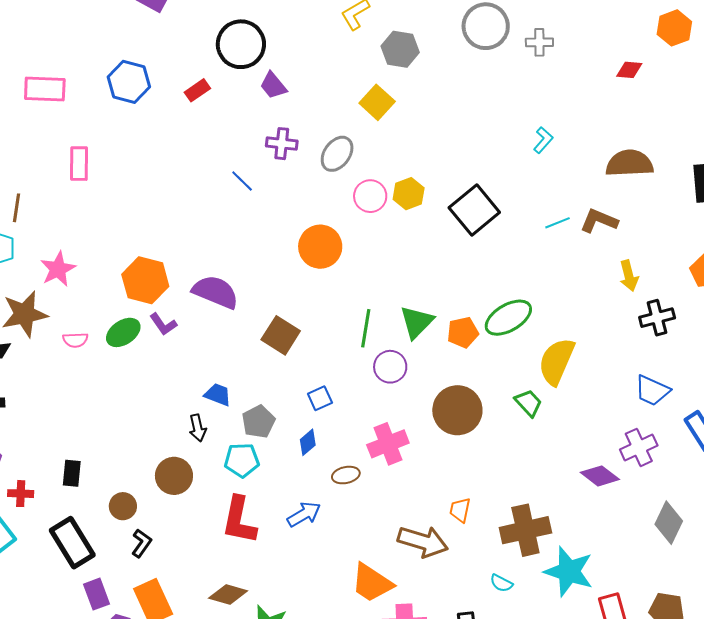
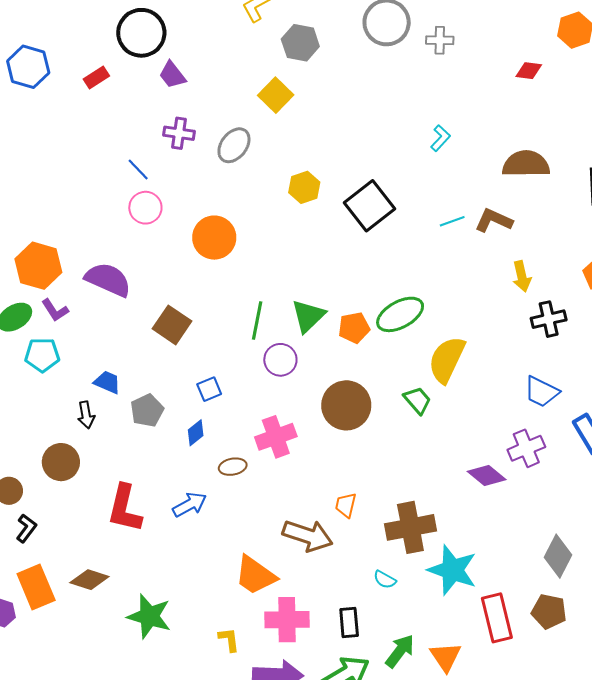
pink circle: (370, 196) -> (145, 208), moved
cyan pentagon: (242, 460) -> (42, 355), moved
gray diamond: (669, 523) -> (558, 556), moved
brown diamond: (228, 594) -> (89, 580), moved

